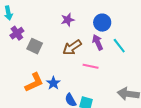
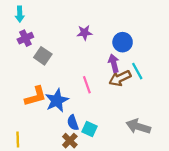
brown arrow: (72, 47) -> (120, 78), moved
pink line: (91, 66) -> (87, 85), moved, turned 49
blue star: (53, 83) -> (57, 100), size x1.5

